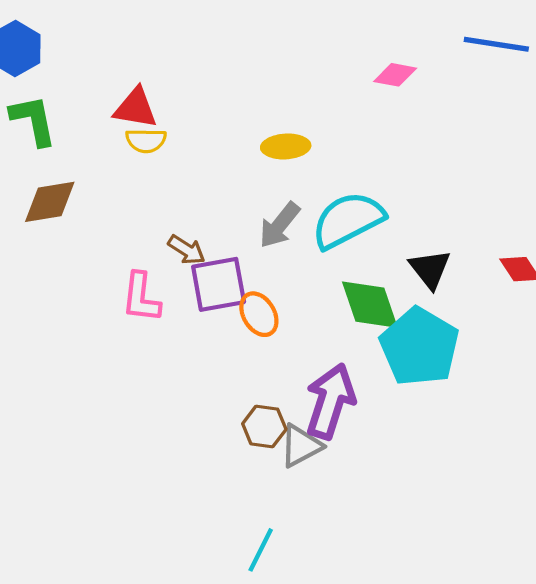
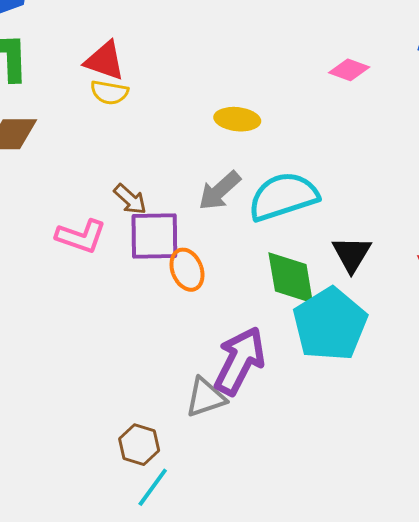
pink L-shape: (141, 297) -> (81, 236), turned -87
brown hexagon: (264, 426) -> (139, 445), moved

